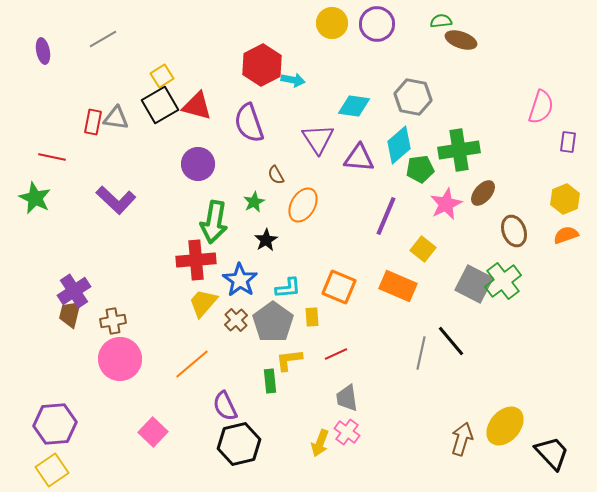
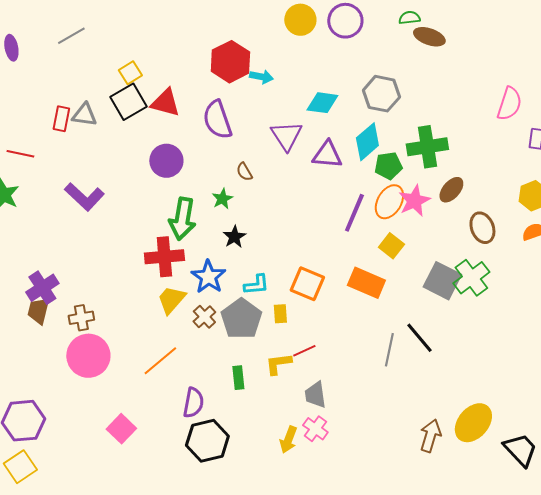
orange ellipse: (303, 205) -> (389, 202), moved
yellow L-shape: (289, 360) -> (278, 364), moved
purple semicircle: (225, 406) -> (193, 403), turned -144

